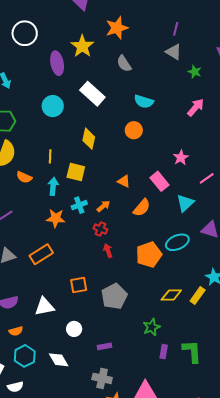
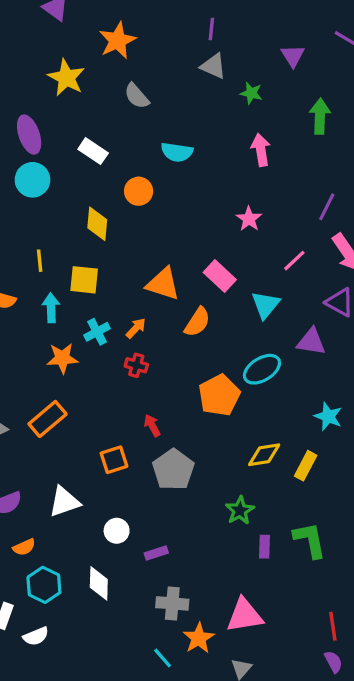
purple ellipse: (57, 63) -> (29, 135), moved
white rectangle: (92, 94) -> (93, 151), size x0.7
pink arrow: (196, 107) -> (261, 150), turned -42
orange circle: (134, 130) -> (139, 191), moved
pink star: (181, 158) -> (249, 219), moved
orange triangle: (124, 181) -> (163, 284), size x1.6
red arrow: (108, 251) -> (152, 425), moved
yellow rectangle: (198, 295) -> (306, 466), moved
purple rectangle: (105, 346) -> (156, 553), moved
white diamond: (59, 360) -> (99, 583), turned 40

